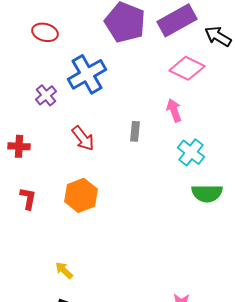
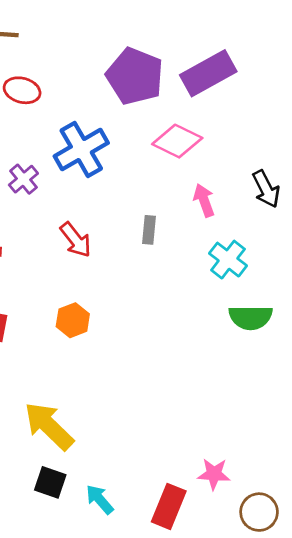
black arrow: (218, 36) -> (266, 189), moved, turned -148
pink diamond: (187, 68) -> (177, 141), moved
orange hexagon: (81, 195) -> (73, 320), size x0.7
yellow arrow: (64, 270) -> (49, 426), size x2.0

